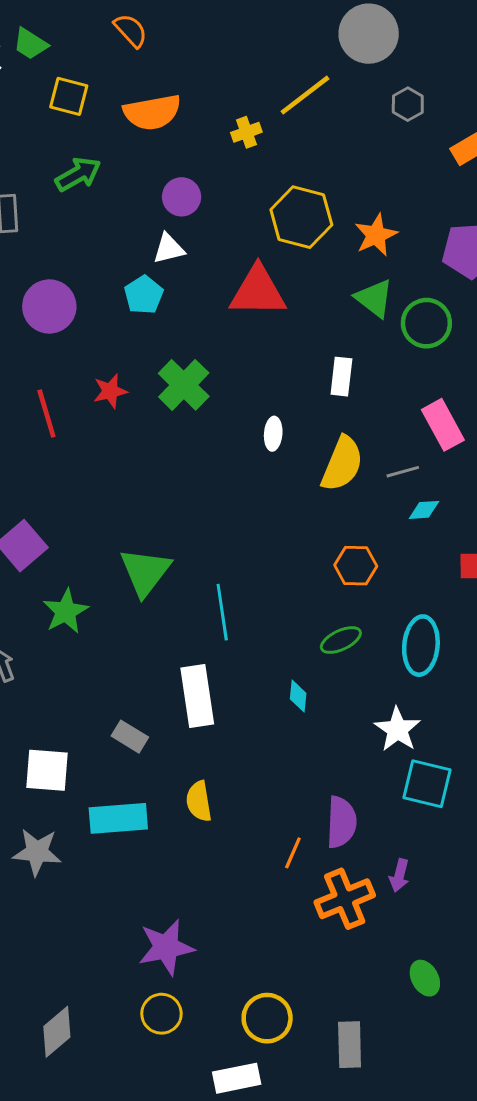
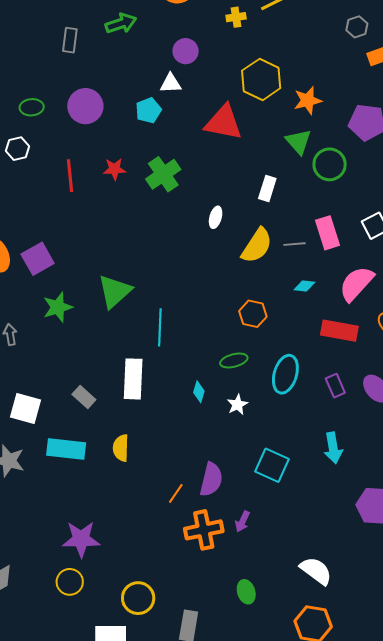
gray hexagon: (408, 104) -> (357, 27), moved
gray line: (403, 472) -> (294, 244), moved
white star: (397, 729) -> (237, 405), moved, size x0.7

